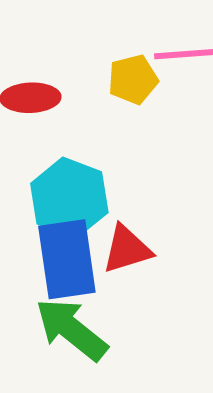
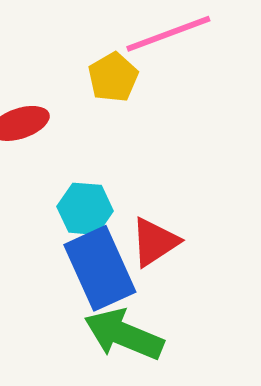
cyan hexagon: (69, 198) -> (85, 209), size x0.7

